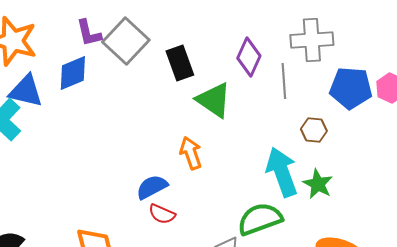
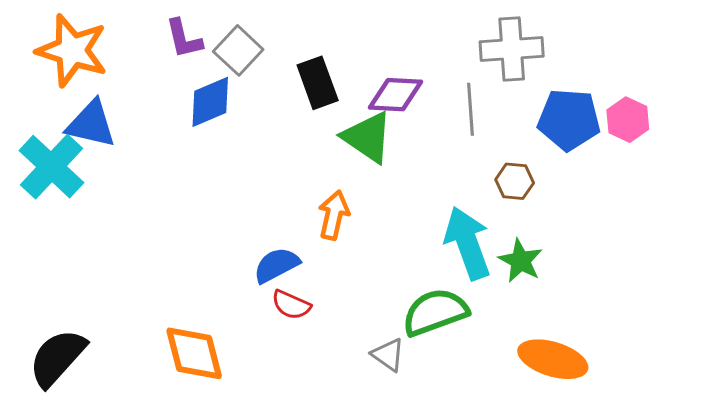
gray square: (126, 41) -> (238, 50), size x0.7
purple diamond: (249, 57) -> (395, 95), moved, turned 69
blue diamond: (73, 73) -> (210, 102), moved
orange arrow: (191, 153) -> (334, 215), turned 32

